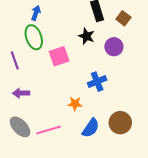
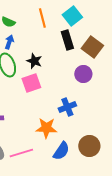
brown square: (123, 18) -> (92, 47), size x1.5
black star: (87, 36) -> (34, 61), moved
orange star: (75, 104) -> (46, 128), size x1.5

